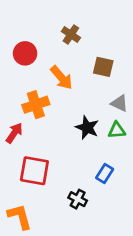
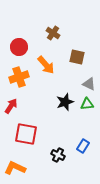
orange cross: (36, 105) -> (19, 77), moved
black star: (87, 128) -> (65, 102), turned 30
blue rectangle: (105, 173) -> (83, 146), moved
orange L-shape: (20, 217) -> (15, 168), turned -50

